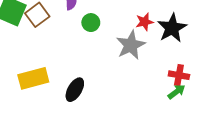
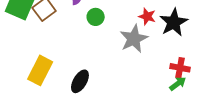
red star: (145, 22) -> (147, 16), turned 30
yellow rectangle: (33, 78) -> (40, 70), turned -48

